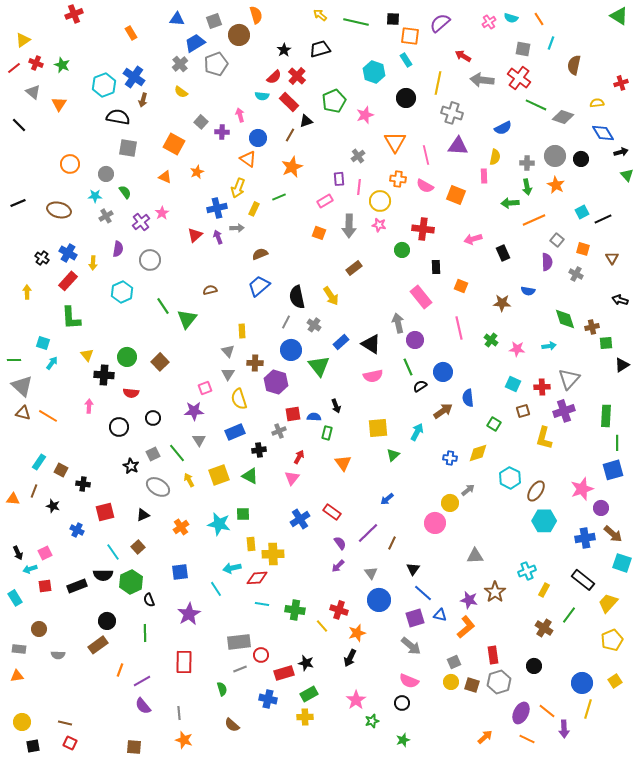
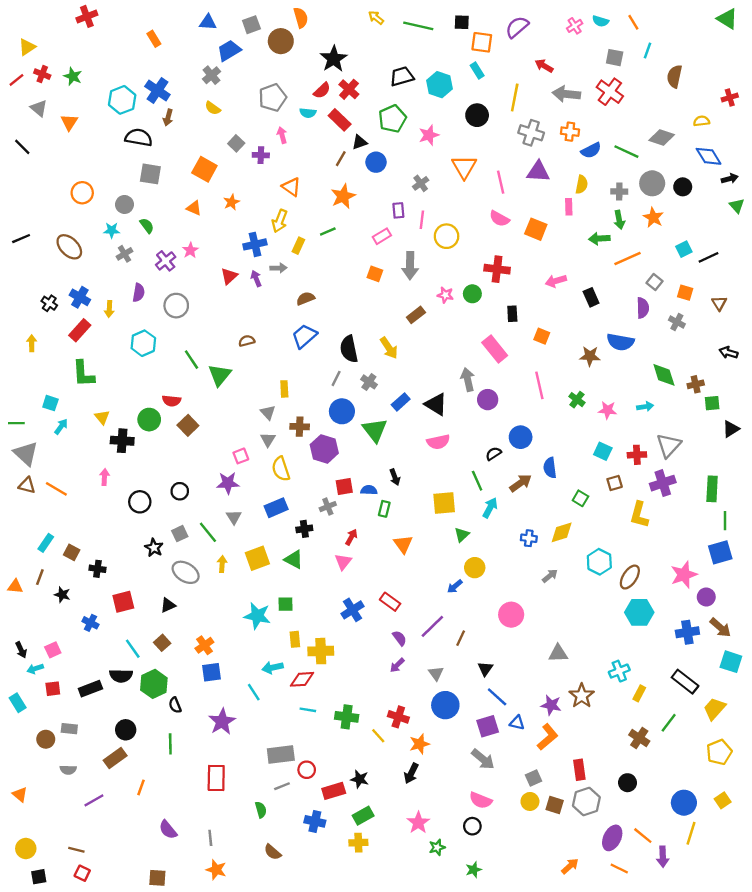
black trapezoid: (320, 49) -> (402, 76), moved
black star: (284, 50) -> (334, 59), size x1.6
gray pentagon: (216, 64) -> (273, 98), moved
green line: (536, 105) -> (626, 152), moved
blue circle: (258, 138) -> (376, 162), moved
orange cross: (398, 179) -> (570, 132), moved
brown ellipse: (59, 210) -> (69, 247), turned 30
pink star: (379, 225) -> (445, 295), moved
blue semicircle: (528, 291) -> (620, 342), size x1.6
green line: (408, 367) -> (477, 481), moved
red semicircle: (131, 393) -> (172, 401), moved
yellow arrow: (189, 480) -> (222, 564), turned 32
yellow circle: (450, 503) -> (475, 568), moved
orange cross: (181, 527) -> (204, 645), moved
gray rectangle: (19, 649) -> (69, 729), moved
orange triangle: (17, 676) -> (20, 794), turned 48
purple line: (142, 681) -> (94, 800), moved

